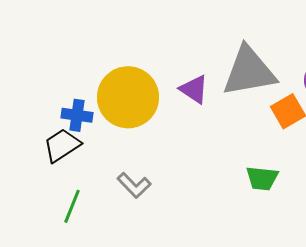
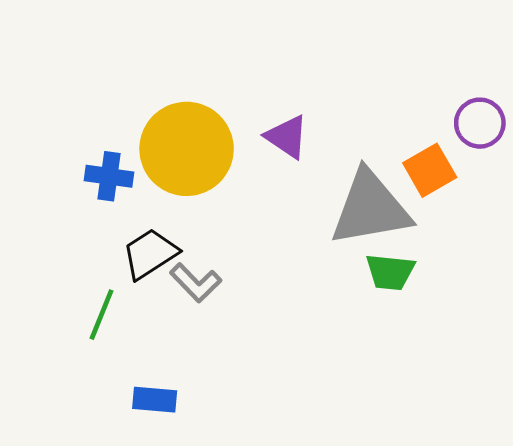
gray triangle: (249, 71) -> (370, 208), moved
black trapezoid: (62, 145) -> (150, 254), moved

